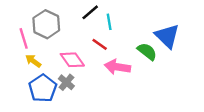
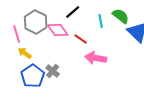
cyan line: (109, 22) -> (101, 21), moved
green semicircle: (147, 51) -> (121, 16), moved
pink diamond: (72, 60) -> (58, 30), moved

